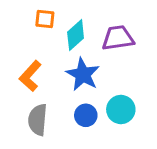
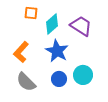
purple trapezoid: (118, 38) -> (81, 26), turned 40
gray semicircle: (38, 120) -> (26, 82), turned -50

